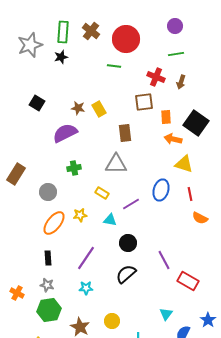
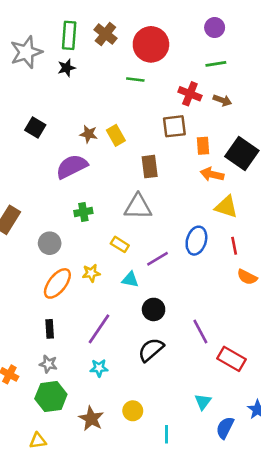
brown arrow: (181, 82) -> (222, 100), turned -88

